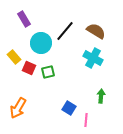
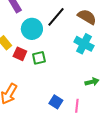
green arrow: (101, 96) -> (92, 82), turned 72
blue square: (69, 108) -> (56, 102), moved

